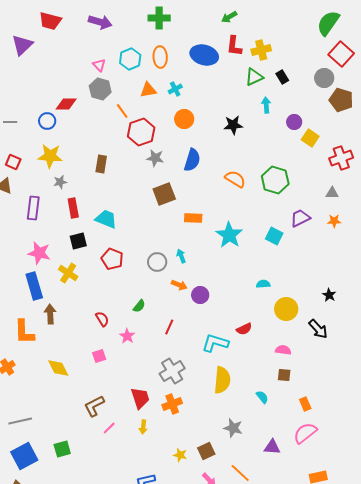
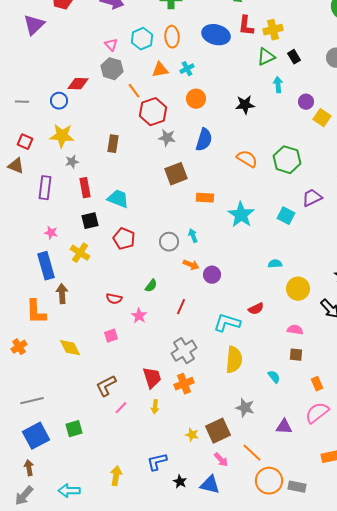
pink star: (39, 253) -> (51, 233), size x0.6
red semicircle: (102, 319) -> (114, 299), turned 133
brown square: (206, 451) -> (218, 431), size x1.4

